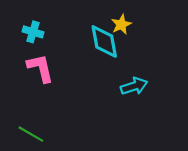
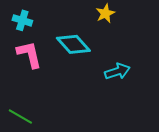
cyan diamond: (104, 41) -> (73, 44), moved, turned -32

